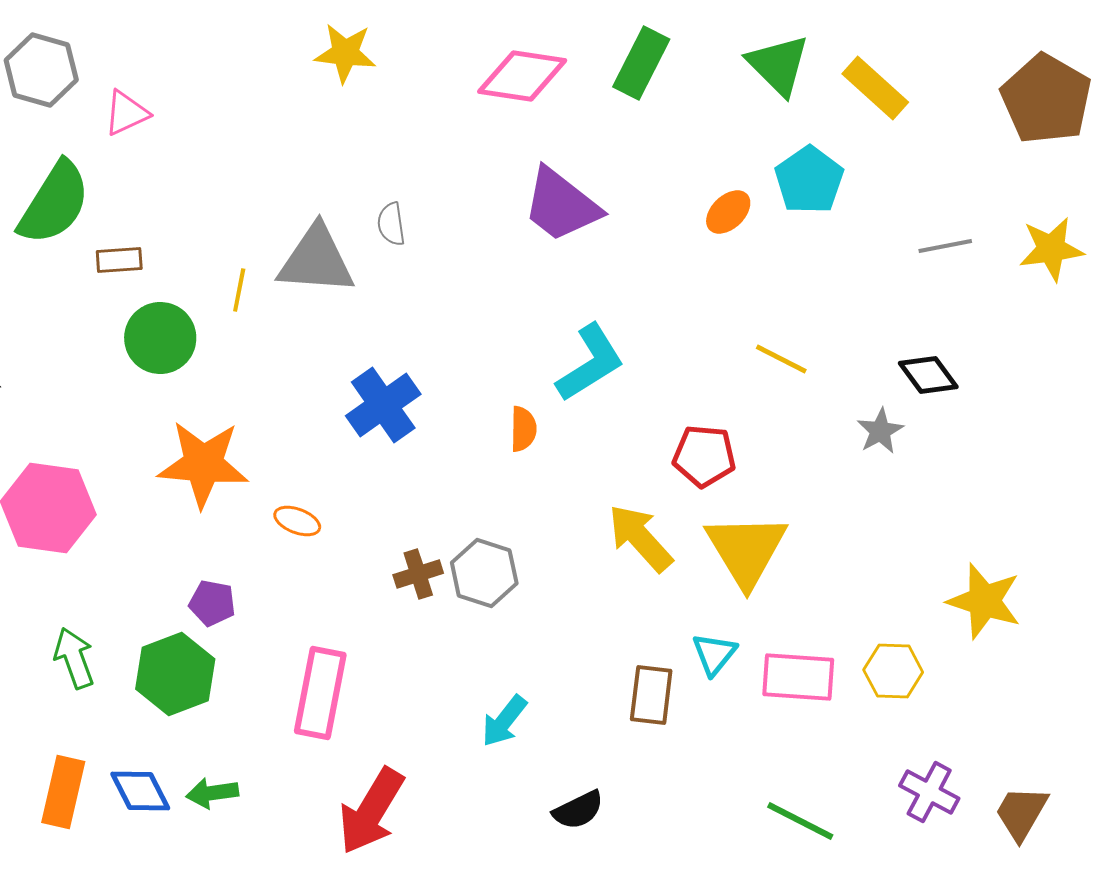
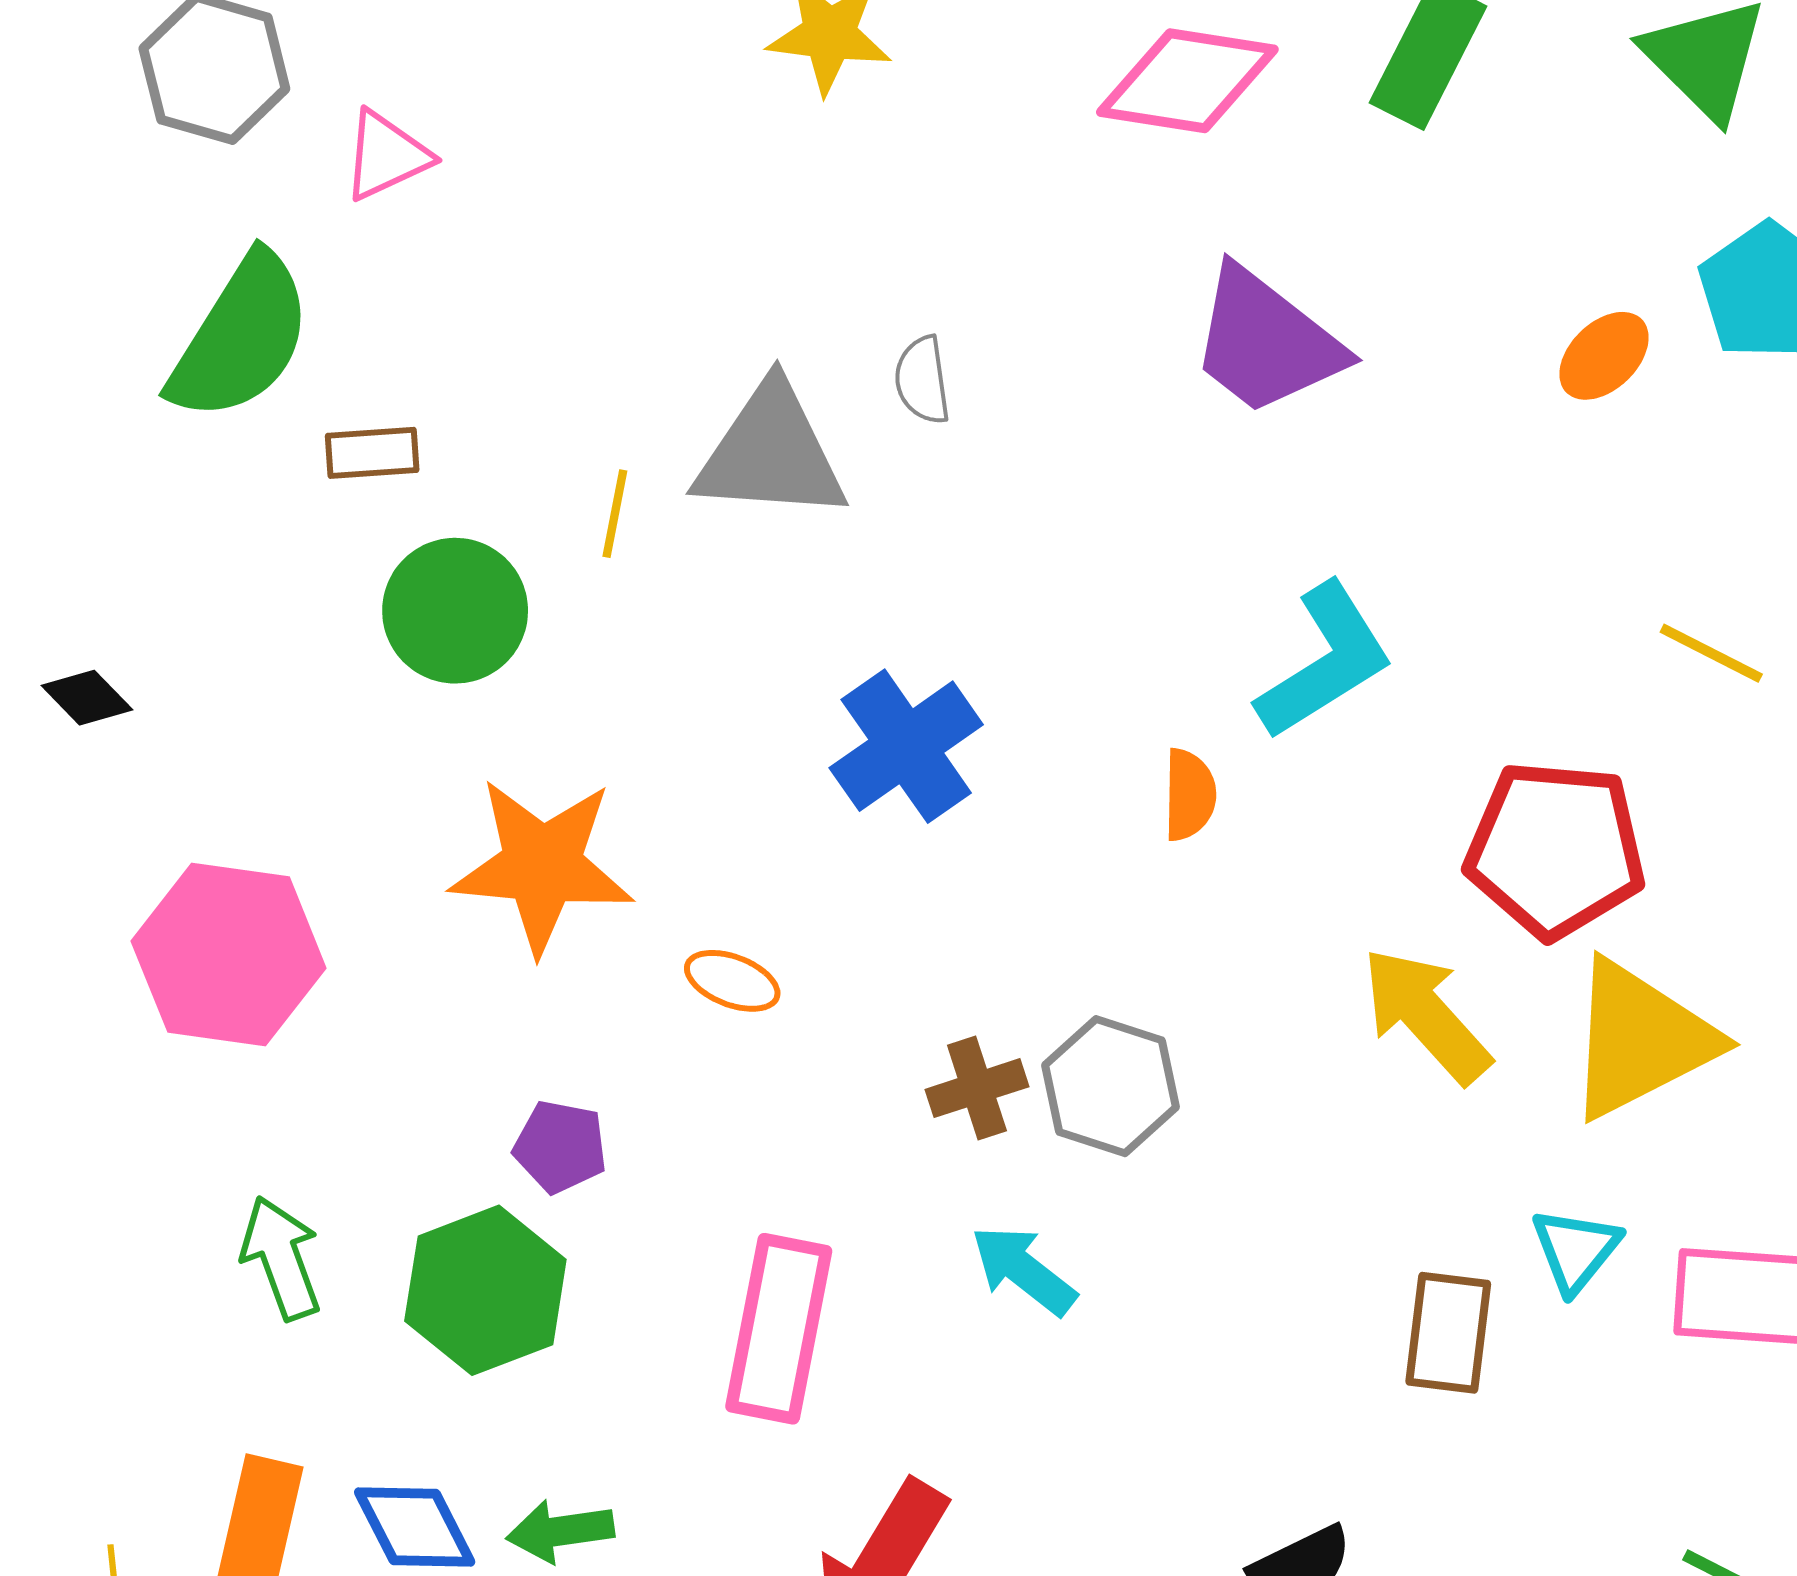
red pentagon: (704, 456) -> (1555, 849), size x1.4
yellow triangle: (746, 550) -> (1640, 1040), turned 34
cyan arrow: (504, 721) -> (1023, 1270), moved, turned 90

